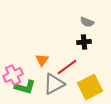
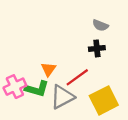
green L-shape: (25, 87) -> (37, 89), moved

